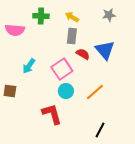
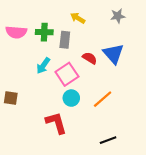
green cross: (41, 16) -> (44, 32), moved
gray rectangle: (72, 36) -> (65, 40), moved
cyan arrow: (29, 66) -> (43, 66), moved
black line: (100, 130) -> (108, 140), turned 42

